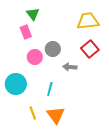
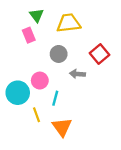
yellow trapezoid: (88, 21) -> (69, 23), moved
pink circle: (35, 57) -> (40, 81), moved
yellow line: (33, 113) -> (36, 115), moved

